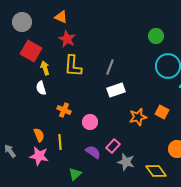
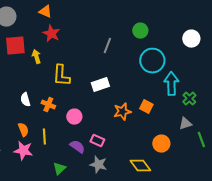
red square: (31, 51) -> (15, 46), turned -35
yellow L-shape: (73, 66) -> (61, 76), moved
gray line: (110, 67) -> (107, 46), moved
yellow arrow: (45, 68) -> (36, 57), moved
white semicircle: (41, 88) -> (25, 100), moved
pink rectangle: (113, 146) -> (97, 141), turned 72
gray star: (126, 162) -> (98, 165), moved

